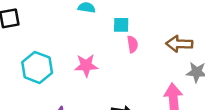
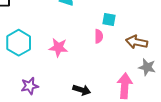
cyan square: (121, 25) -> (109, 19), moved

